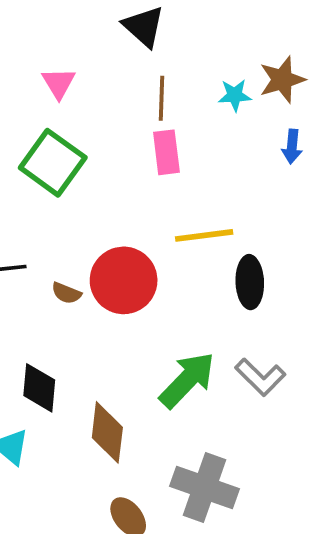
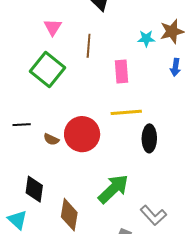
brown line: (162, 98) -> (89, 46), moved
pink rectangle: (166, 152) -> (122, 71), moved
gray L-shape: (260, 377) -> (153, 215), moved

